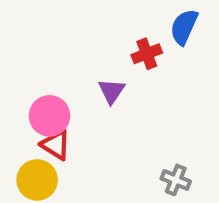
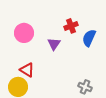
blue semicircle: (184, 27) -> (89, 38), moved
pink circle: (50, 116) -> (24, 33), moved

